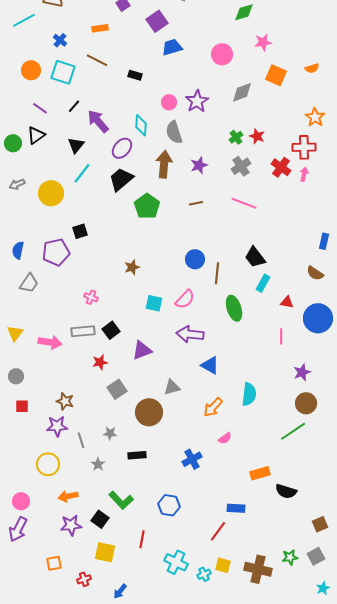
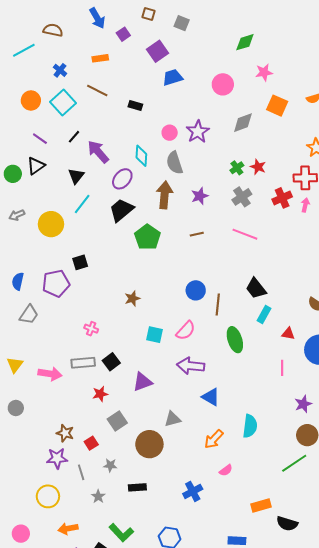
cyan square: (63, 72) -> (63, 103), turned 30
red cross: (281, 167) -> (282, 198), turned 30
red square: (22, 406) -> (91, 443), moved, turned -32

